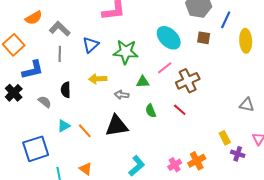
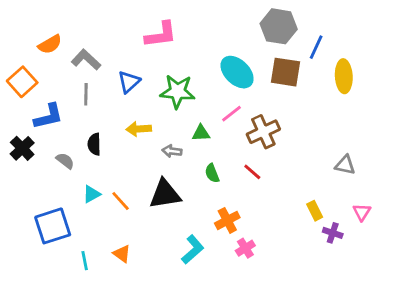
brown square: (204, 38) -> (286, 72), size x1.6
orange cross: (197, 161) -> (227, 220), moved

